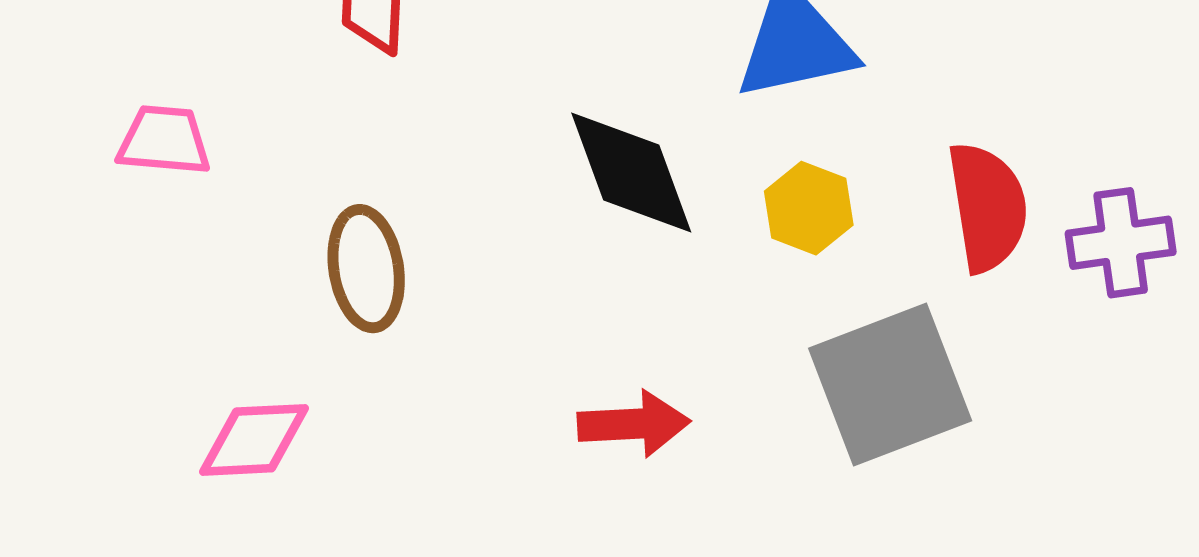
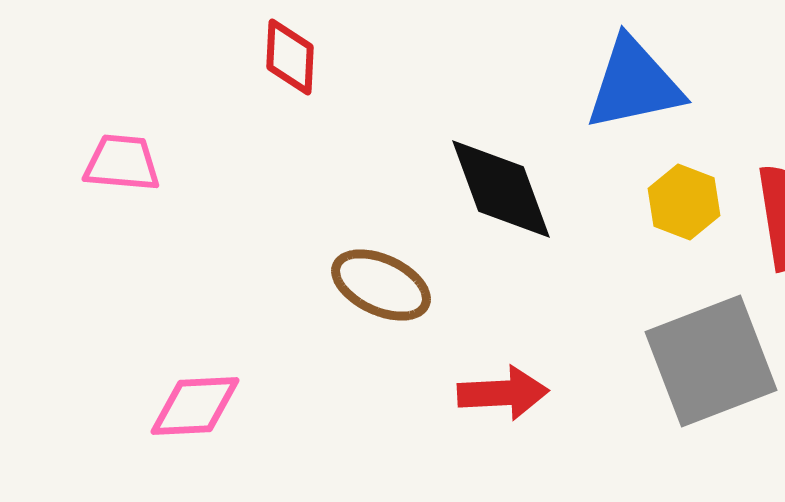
yellow hexagon: (809, 208) -> (684, 202), moved
brown ellipse: (366, 269) -> (381, 285), moved, turned -56

